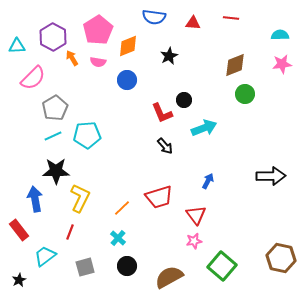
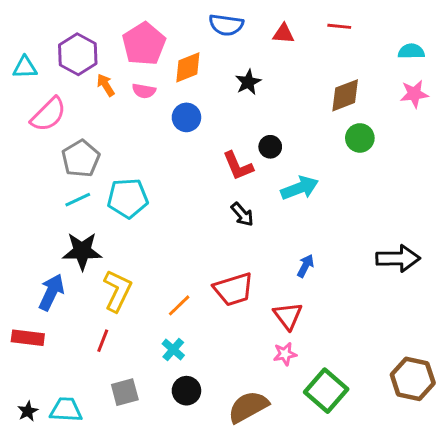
blue arrow: (35, 199) -> (51, 292), turned 35
red rectangle: (19, 230) -> (28, 338), turned -45
cyan trapezoid: (45, 256) -> (66, 410), moved, turned 40

